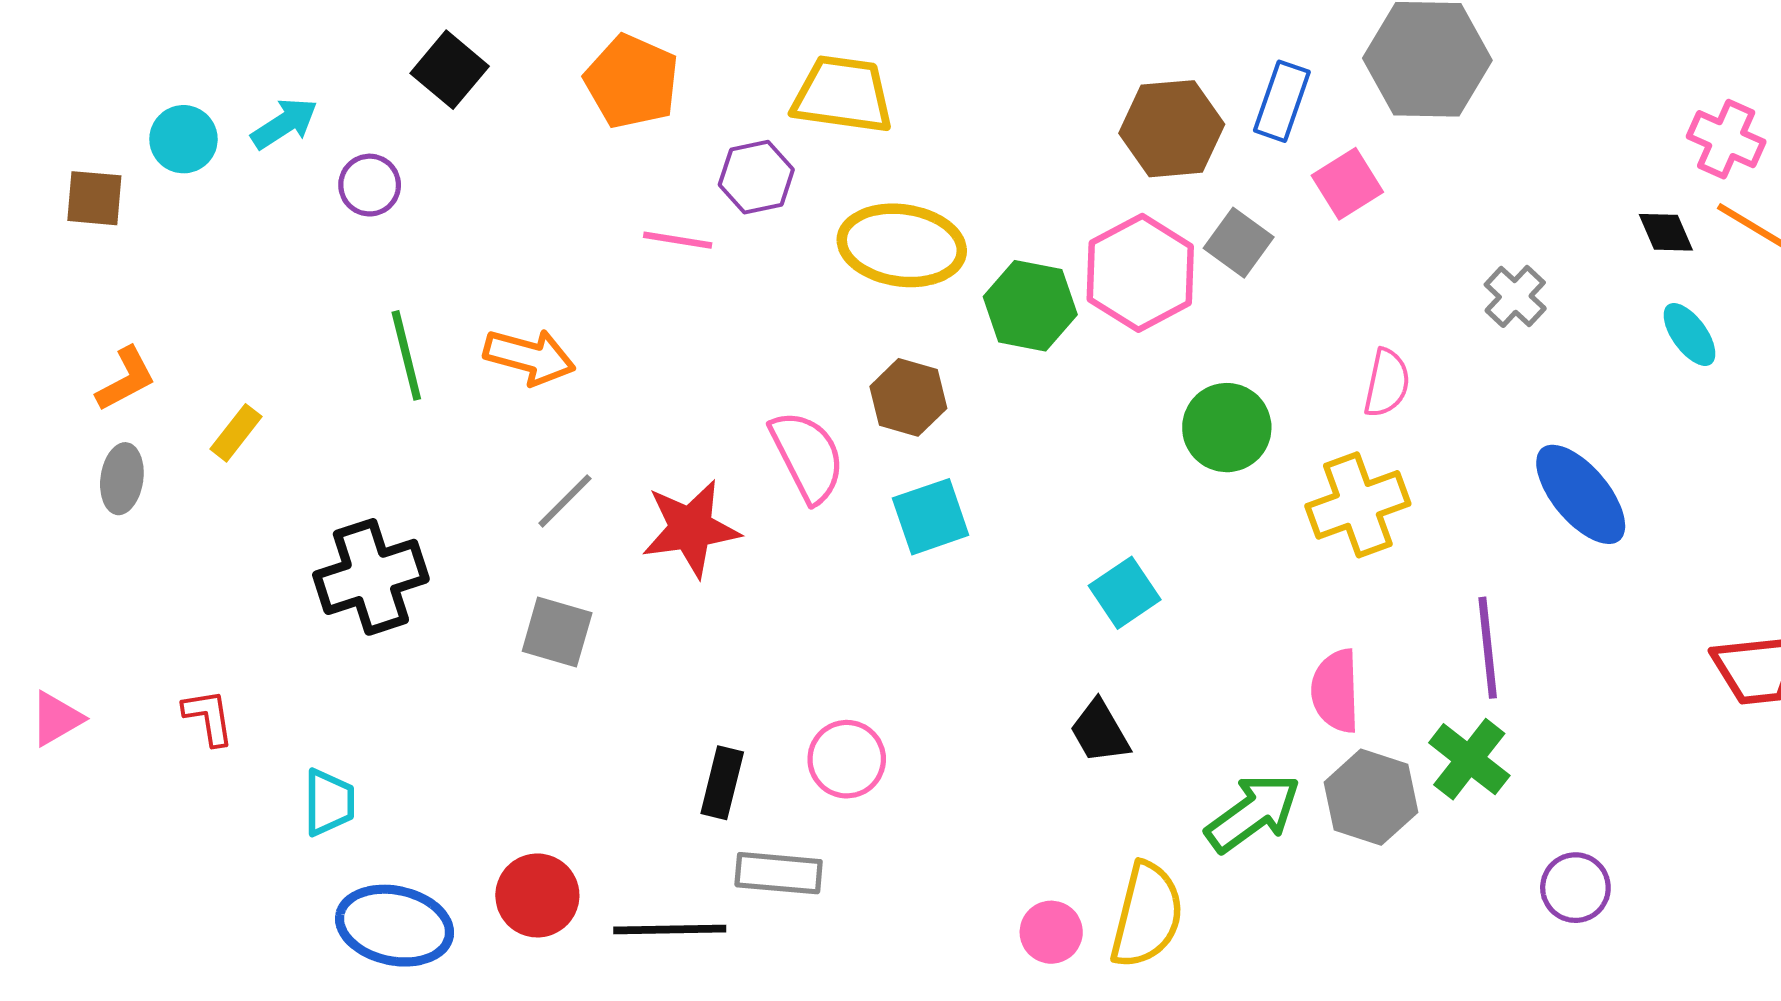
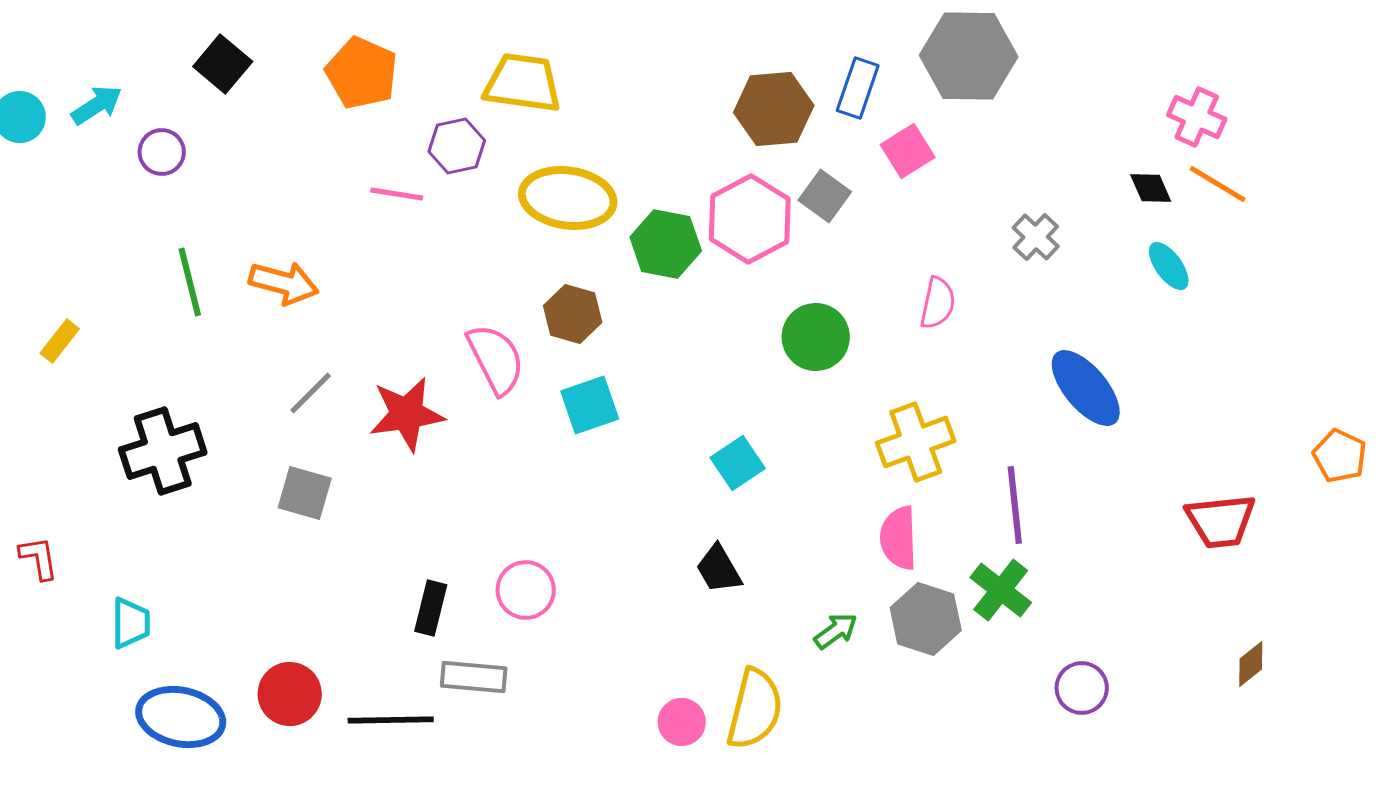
yellow cross: (1358, 505) -> (916, 442), moved
green arrow: (1253, 813) -> (836, 631), size x0.6

